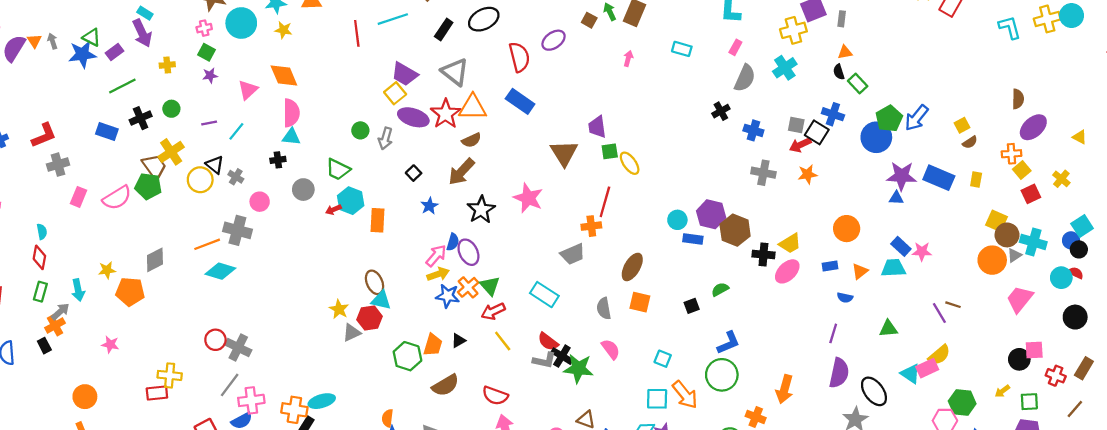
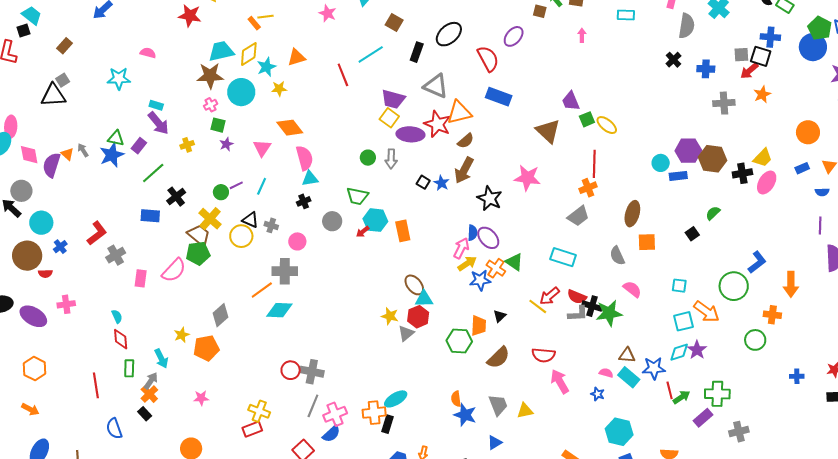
green circle: (171, 109) -> (221, 192), moved
blue star: (429, 206) -> (441, 183), moved
red arrow: (493, 311) -> (550, 296), moved
blue L-shape: (728, 343) -> (757, 262), moved
yellow cross: (170, 375) -> (259, 411), turned 30

